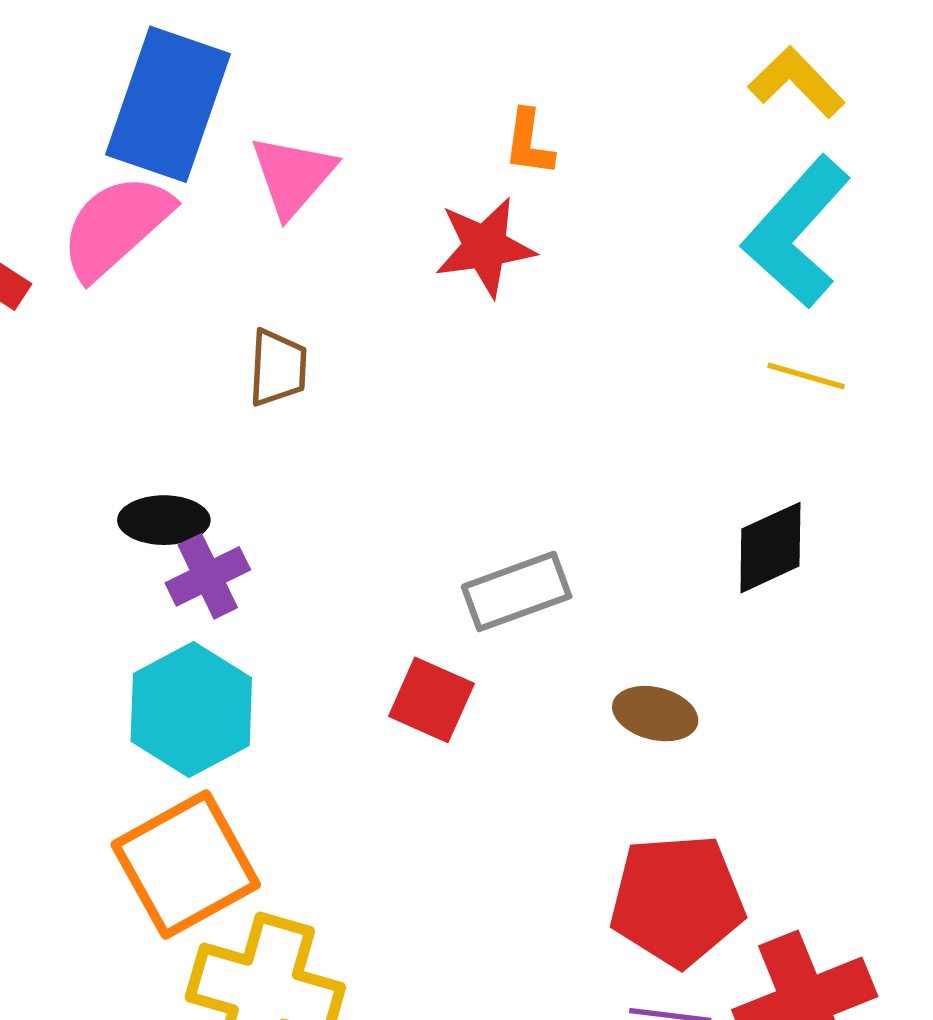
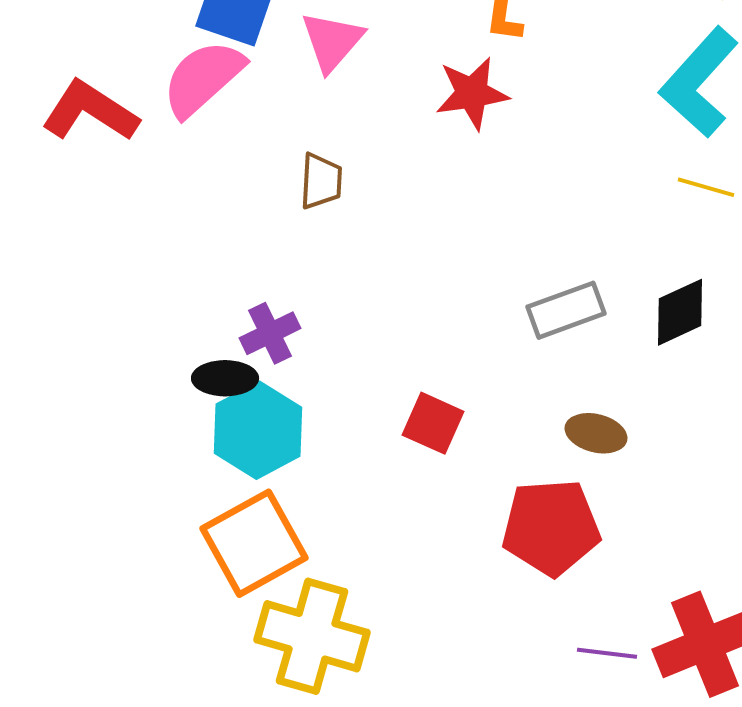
black ellipse: (164, 520) -> (225, 378), moved
gray rectangle: (517, 591) -> (566, 310), moved
red pentagon: (677, 900) -> (551, 527), moved

